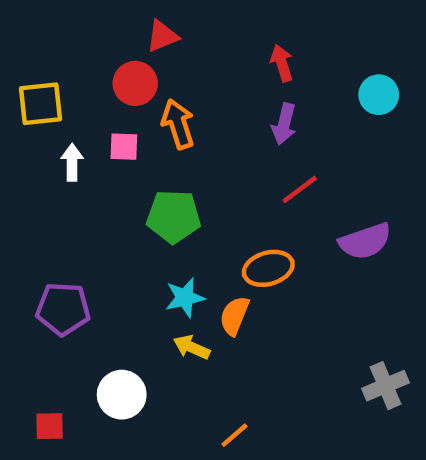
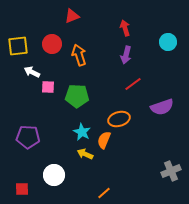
red circle: (135, 83) -> (52, 44), moved
pink square: (124, 147) -> (48, 87), moved
white arrow: (72, 162) -> (32, 72), turned -63
cyan star: (185, 298) -> (82, 132), turned -30

